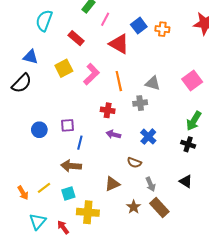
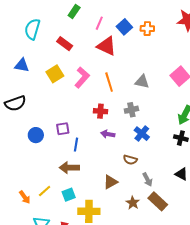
pink line: (105, 19) -> (99, 23), moved
black semicircle: (22, 83) -> (15, 103), moved, turned 30
gray cross: (140, 103) -> (131, 110), moved

